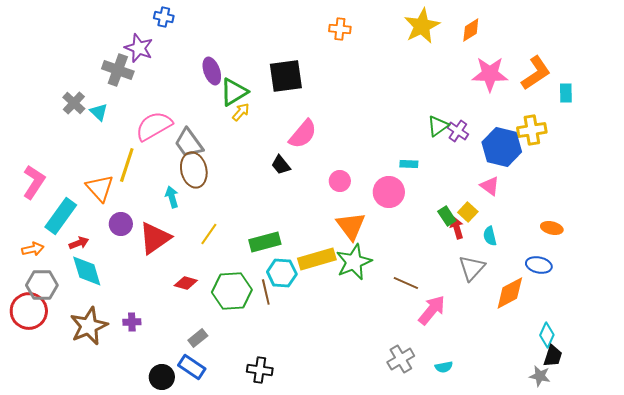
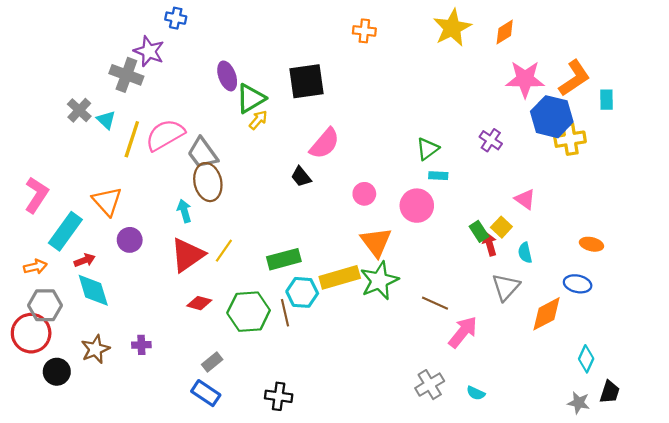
green triangle: (438, 126) -> (428, 149), moved
blue hexagon: (502, 147) -> (552, 117), moved
yellow line: (127, 165) -> (132, 139), moved
red triangle: (155, 238) -> (188, 255), moved
brown star: (89, 326) -> (95, 349), size x0.7
black trapezoid: (553, 356) -> (610, 392), moved
cyan semicircle: (444, 367) -> (476, 393), turned 36
black circle: (162, 377) -> (57, 372), moved

